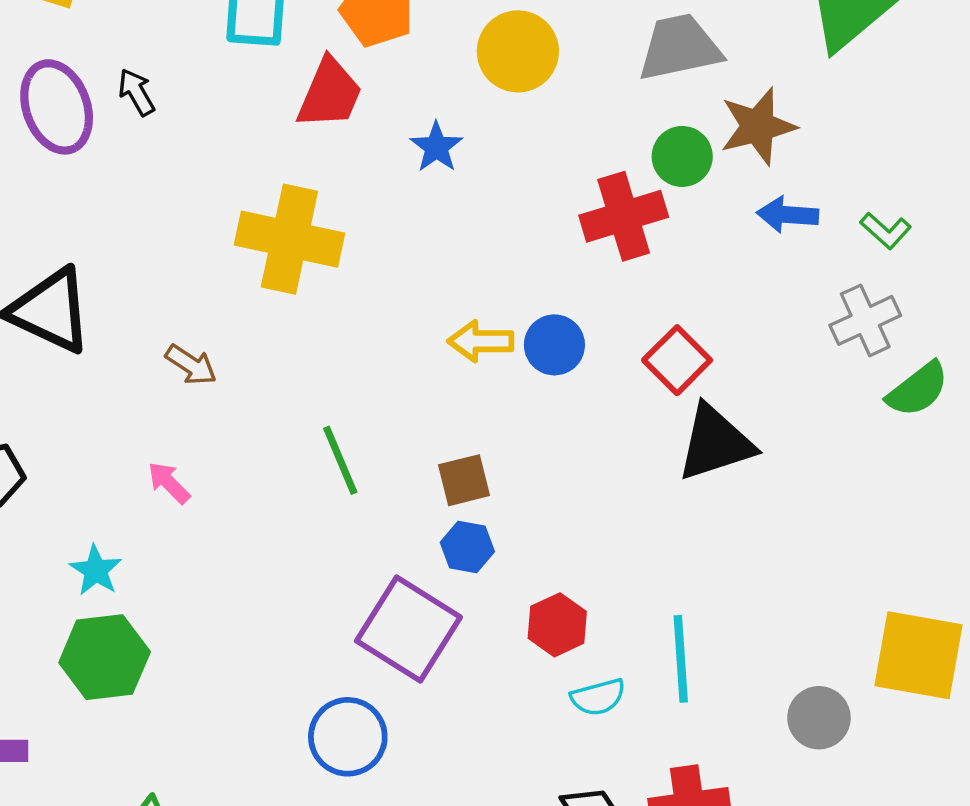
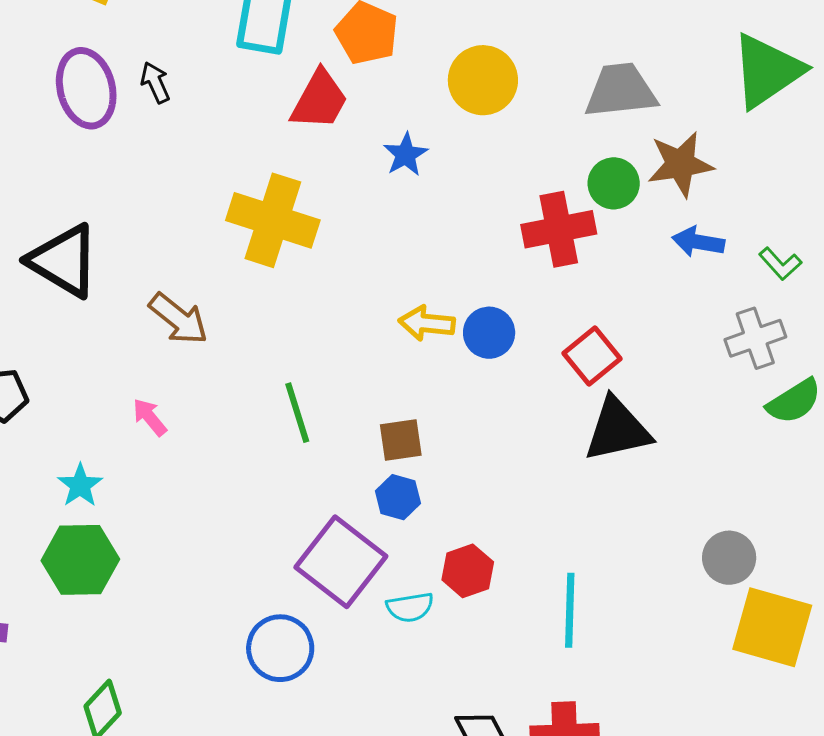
brown arrow: (191, 365) -> (179, 319), size x1.4
cyan semicircle: (598, 697) -> (410, 607), moved
gray circle: (819, 718) -> (729, 558), moved

